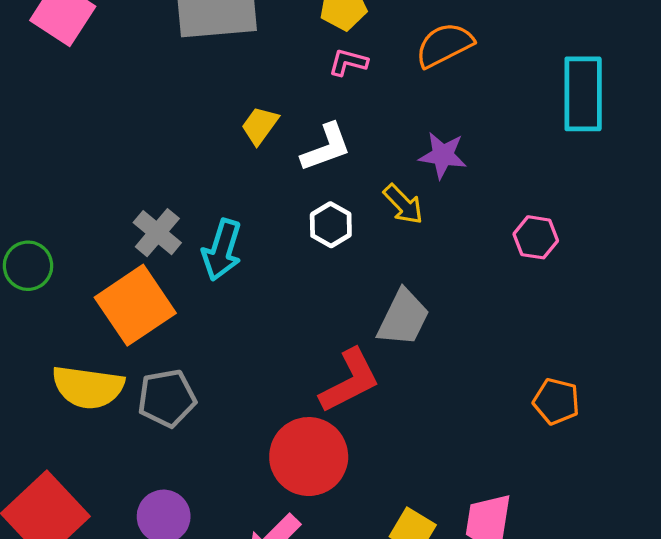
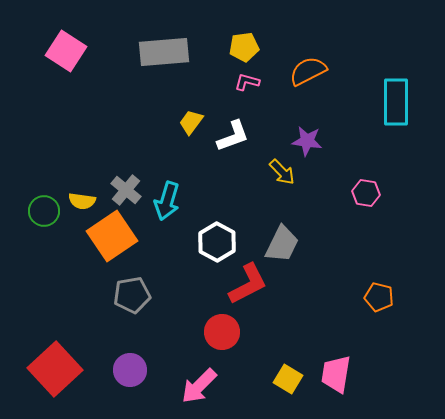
white hexagon: (331, 225) -> (217, 242), moved, size x1.4
yellow semicircle: (88, 387) -> (82, 201), moved, size x0.6
red circle: (309, 457) -> (222, 332), size x0.7

